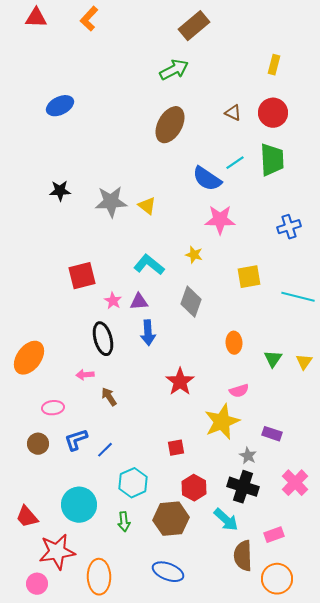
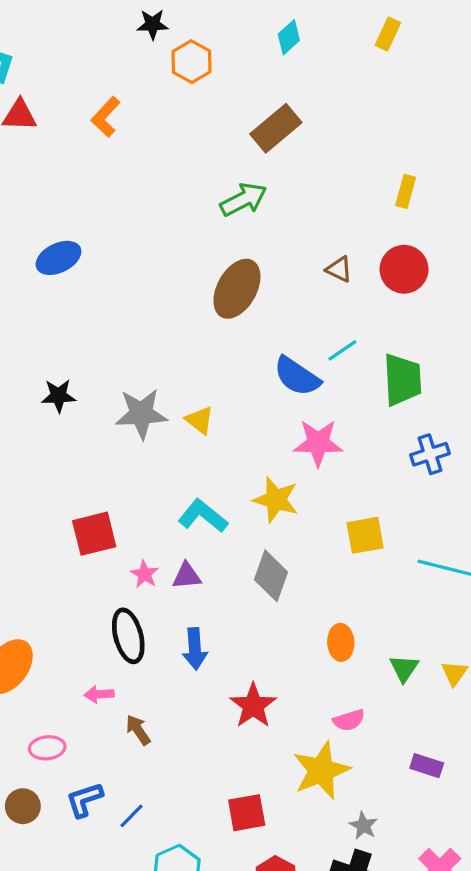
green trapezoid: (272, 160) -> (402, 380), moved
yellow star: (194, 255) -> (276, 500), size x1.6
blue arrow: (148, 333) -> (195, 649), moved
purple rectangle: (272, 434) -> (427, 766), moved
red square: (176, 448) -> (247, 813), size x1.4

